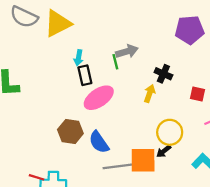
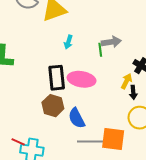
black rectangle: (85, 75) -> (57, 78), moved, size x1.4
pink ellipse: (99, 98) -> (82, 79), turned 36
black arrow: (164, 151) -> (133, 92), moved, turned -64

